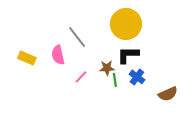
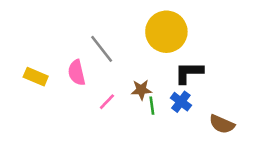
black L-shape: (128, 55) -> (189, 73), moved
brown semicircle: (168, 94) -> (222, 124), turned 48

